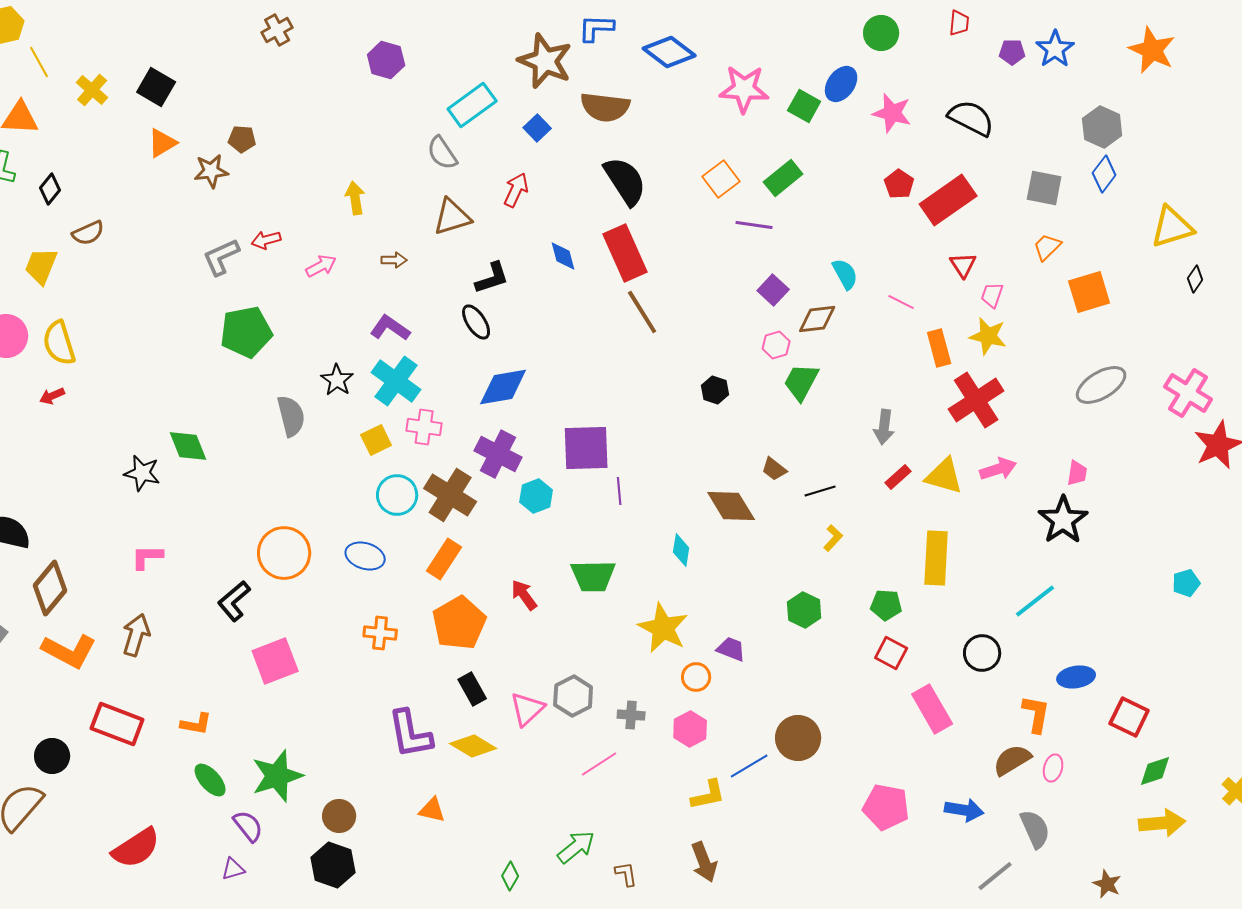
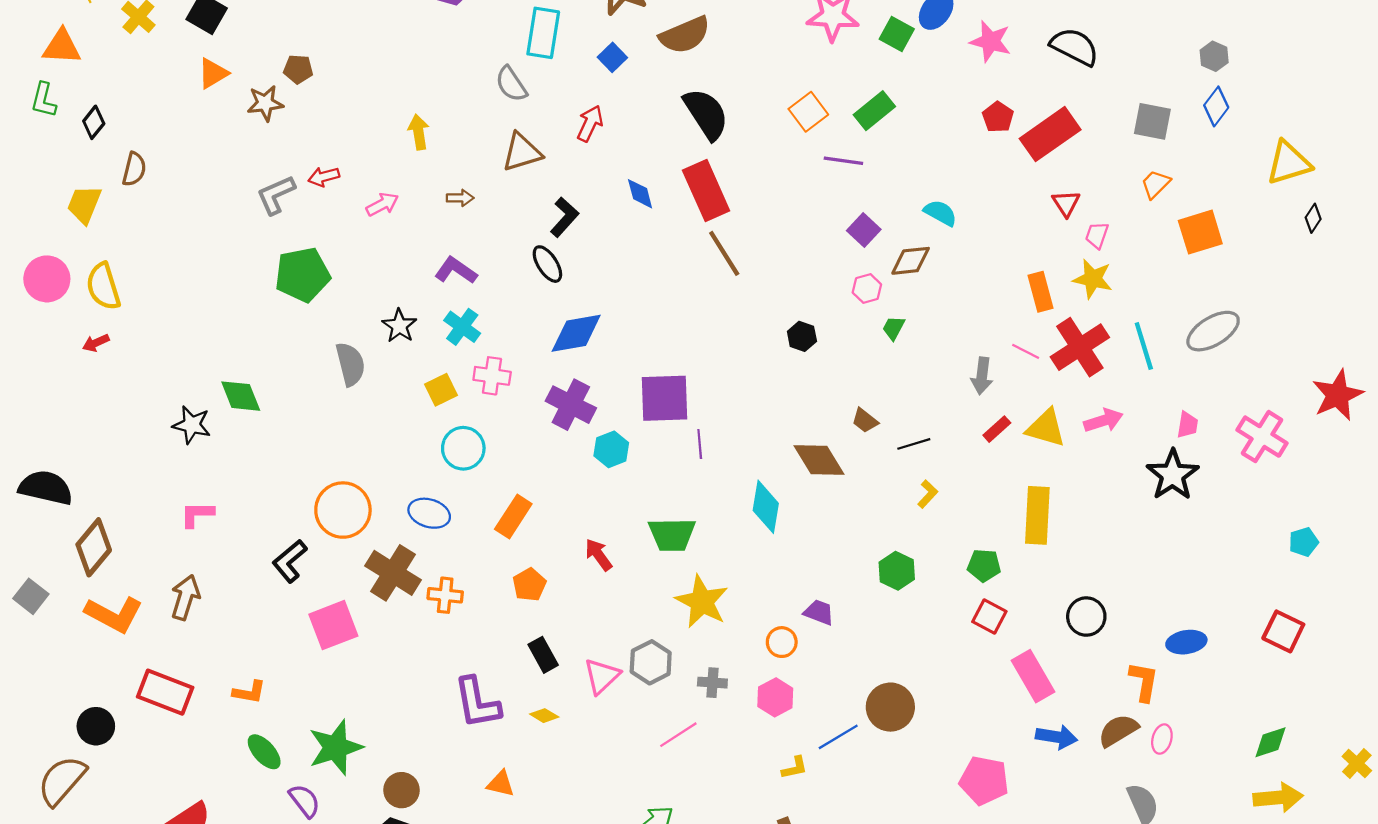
cyan rectangle: (472, 105) -> (543, 33), turned -45
brown semicircle: (605, 107) -> (685, 35), turned -30
gray hexagon: (1102, 127) -> (1214, 56), size x0.7
brown semicircle: (88, 233) -> (134, 169), turned -52
cyan semicircle: (845, 274) -> (940, 213), turned -32
black L-shape: (492, 278) -> (564, 217), turned -30
pink line: (901, 302) -> (1026, 351), moved
cyan cross: (396, 381) -> (462, 327), size x0.7
green trapezoid: (801, 382) -> (894, 328), size x0.6
pink cross: (1188, 393) -> (1262, 437), moved
brown cross: (450, 495) -> (393, 573), moved
cyan diamond: (681, 550) -> (766, 507), size x1.5
cyan line: (1035, 601) -> (1144, 346), moved, turned -69
orange pentagon: (459, 623) -> (529, 585), size x0.6
yellow star: (663, 628) -> (702, 602), moved
red square: (1129, 717) -> (1283, 631), moved
yellow diamond: (473, 746) -> (544, 716), size x0.6
yellow L-shape: (708, 795) -> (794, 768), size x0.7
blue arrow: (964, 810) -> (1056, 737), moved

